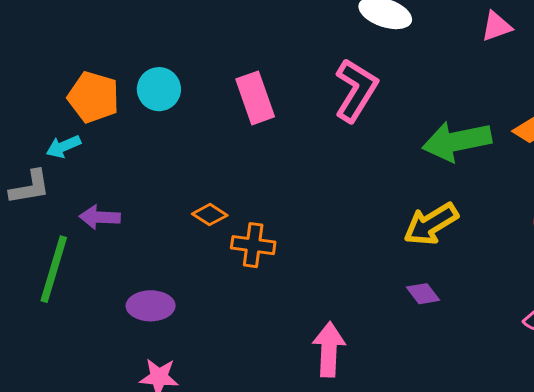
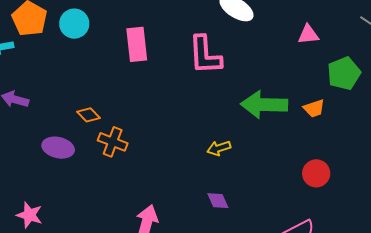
pink L-shape: (356, 90) -> (205, 55), turned 132
yellow arrow: (431, 224) -> (219, 148), moved, size x0.6
purple ellipse: (151, 306) -> (58, 148), moved

